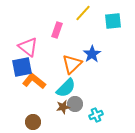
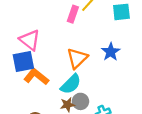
pink rectangle: (57, 30) -> (73, 14), moved
blue star: (92, 54) -> (111, 52), moved

